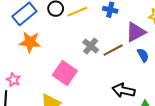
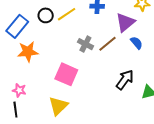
black arrow: (123, 90) -> (125, 80), turned 125

